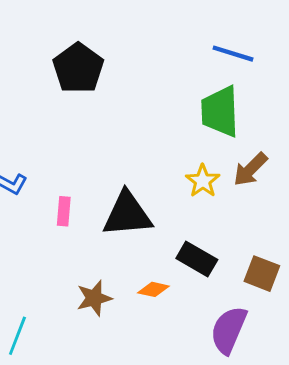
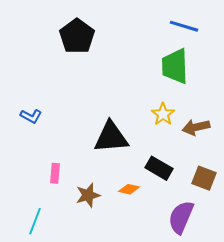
brown arrow: (250, 169) -> (196, 127), moved, turned 32
pink rectangle: (64, 211) -> (55, 173), moved

